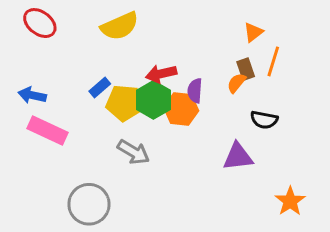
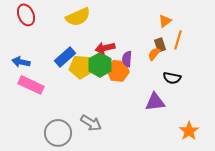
red ellipse: (40, 23) -> (26, 15), turned 30
blue rectangle: (100, 88) -> (65, 57), size x1.5
gray arrow: (134, 152) -> (91, 123), moved

